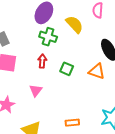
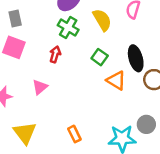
green square: (67, 69) -> (100, 57), moved
orange rectangle: (72, 123) -> (74, 134), turned 56

